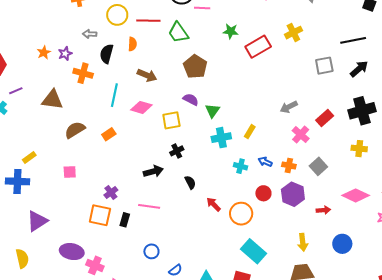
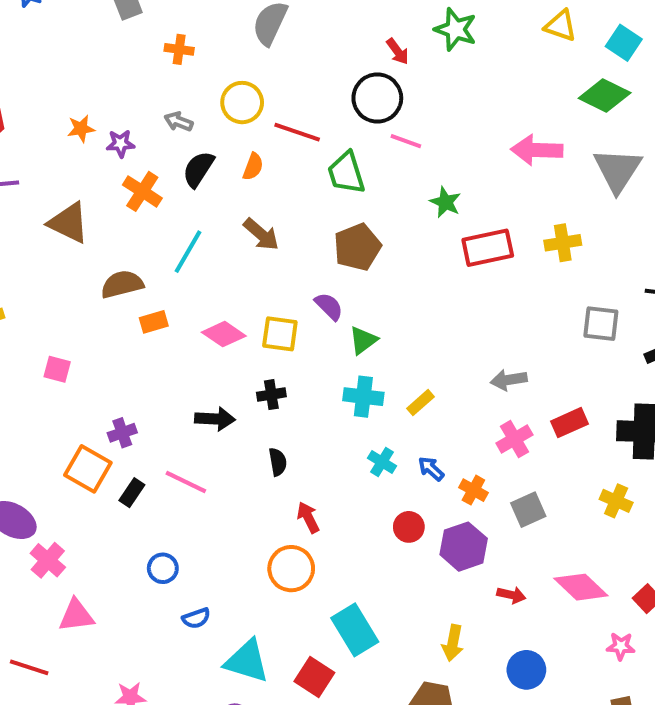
pink diamond: (141, 107) -> (224, 334), moved
brown semicircle: (75, 130) -> (122, 284), moved
orange circle: (241, 214) -> (291, 569), moved

